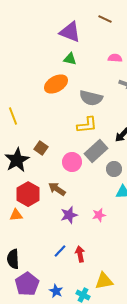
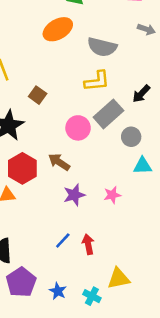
brown square: (41, 148) -> (38, 95), moved

